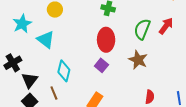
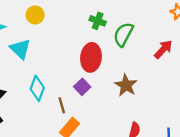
green semicircle: (142, 29) -> (123, 34), moved
brown line: (54, 93) -> (62, 105), moved

